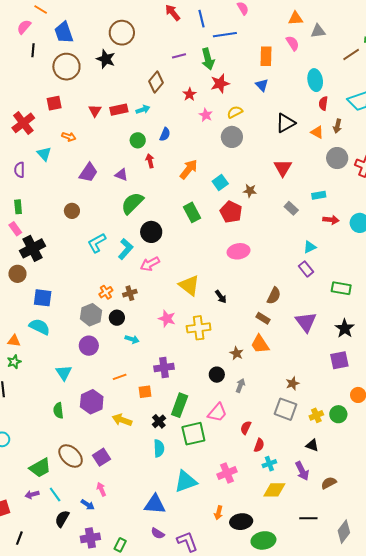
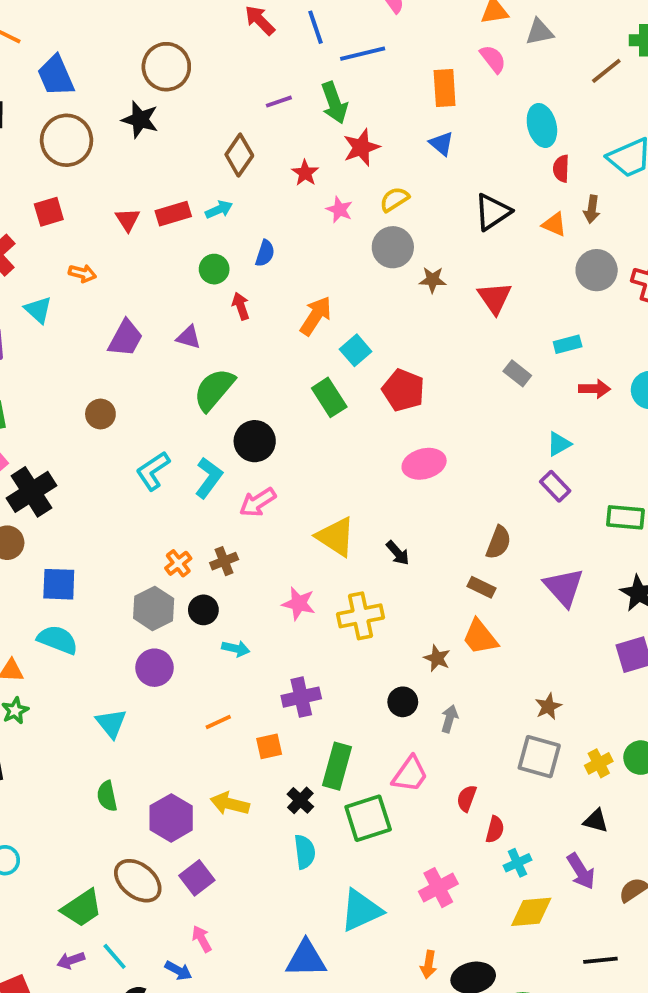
cyan square: (220, 183) -> (356, 350), moved
brown star: (250, 191) -> (433, 280), moved
purple hexagon: (92, 402) -> (171, 818), moved

